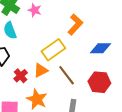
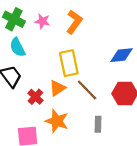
orange L-shape: (75, 24) -> (74, 22), moved
yellow rectangle: (53, 50) -> (69, 63), turned -60

